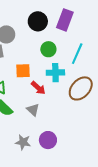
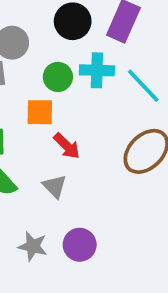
green circle: (48, 49) -> (58, 77), moved
cyan line: (77, 54) -> (143, 86), turned -70
cyan cross: (55, 73) -> (97, 70), moved

